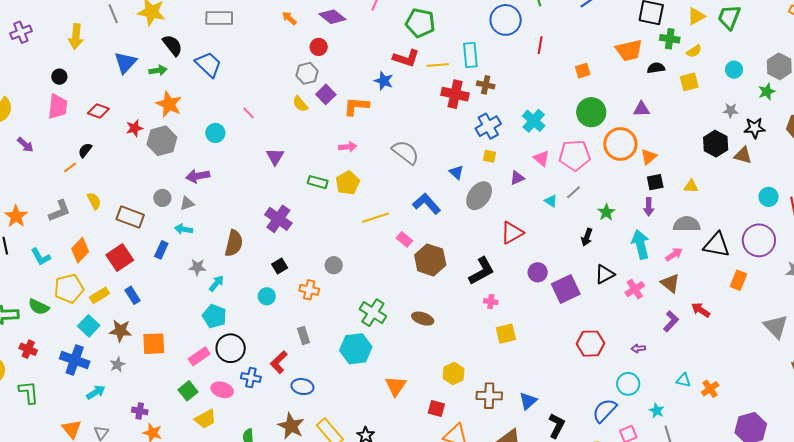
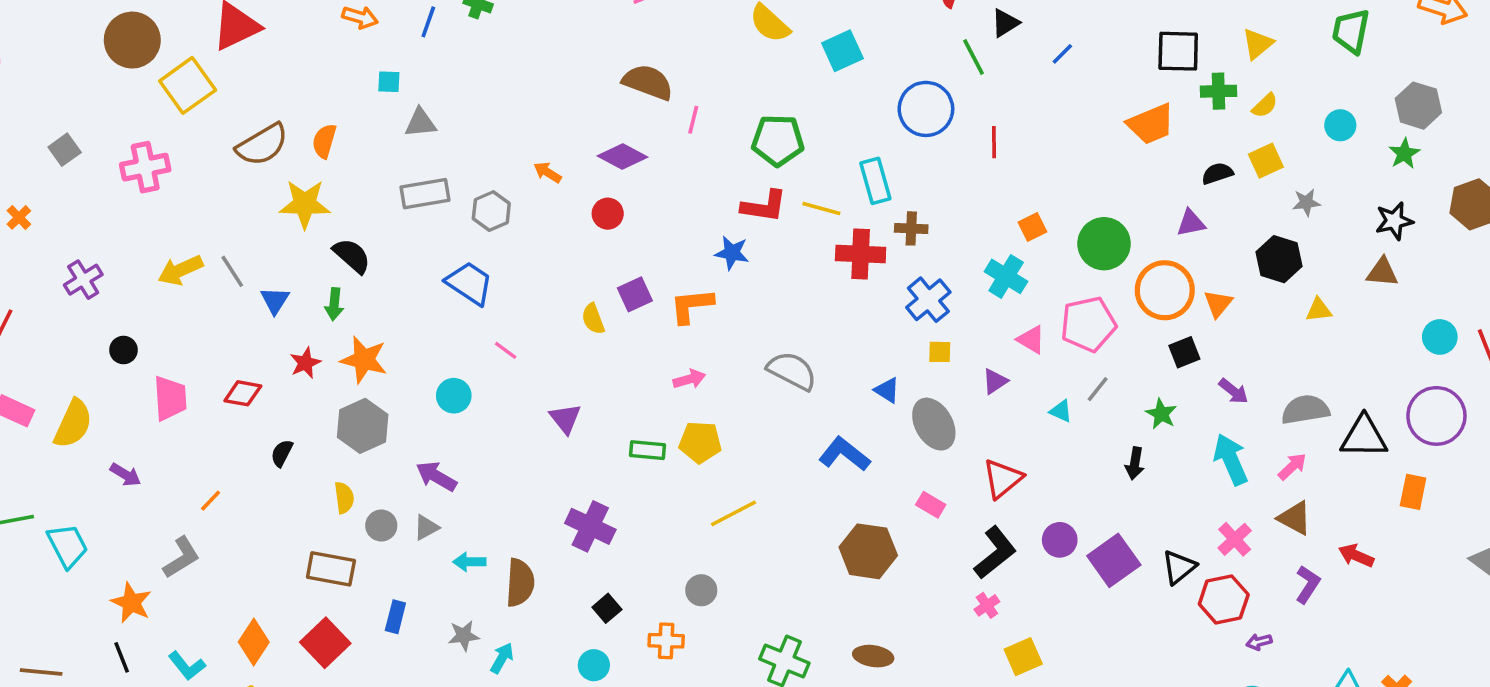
gray line: (113, 14) -> (232, 271), moved
green trapezoid: (729, 17) -> (1351, 31), moved
yellow arrow: (76, 37) -> (180, 270), turned 70
blue triangle: (125, 62) -> (275, 300), size x0.7
blue trapezoid: (208, 64) -> (469, 283), moved
yellow line: (438, 65) -> (821, 209), turned 30
black semicircle: (656, 68) -> (1217, 173), moved
green arrow: (158, 70) -> (334, 304), turned 114
orange square: (583, 71) -> (1032, 227), moved
gray hexagon: (307, 73) -> (491, 211), moved
black circle: (59, 77) -> (123, 350), moved
purple square: (326, 94) -> (635, 294), turned 30
yellow semicircle: (300, 104) -> (593, 319), turned 30
gray star: (731, 110) -> (1306, 202), moved
red star: (134, 128) -> (305, 363), moved
black hexagon: (716, 144) -> (1279, 259), moved
black semicircle: (85, 150) -> (282, 453), moved
purple arrow: (198, 176) -> (436, 476), turned 50
black square: (655, 182) -> (1184, 352), moved
yellow pentagon: (348, 183) -> (700, 442), turned -30
yellow triangle: (691, 186) -> (1319, 310), moved
gray ellipse: (479, 196) -> (934, 424), turned -56
yellow semicircle: (94, 201) -> (344, 498), moved, turned 30
purple arrow: (649, 207) -> (1234, 391), turned -42
gray L-shape: (59, 211) -> (181, 558), moved
yellow line: (376, 218) -> (733, 513), moved
cyan arrow: (184, 229) -> (469, 562), moved
pink rectangle: (404, 239) -> (931, 505), moved
black L-shape: (482, 271) -> (995, 553), moved
black triangle: (605, 274) -> (1179, 567), moved
pink cross: (491, 302) -> (987, 605), turned -32
red hexagon: (591, 344) -> (1224, 599), moved

